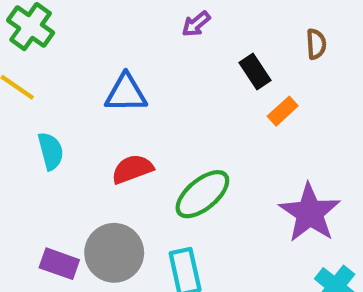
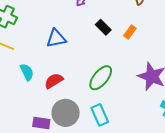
black rectangle: (255, 71) -> (103, 27), moved
red semicircle: (132, 169) -> (54, 81), moved

